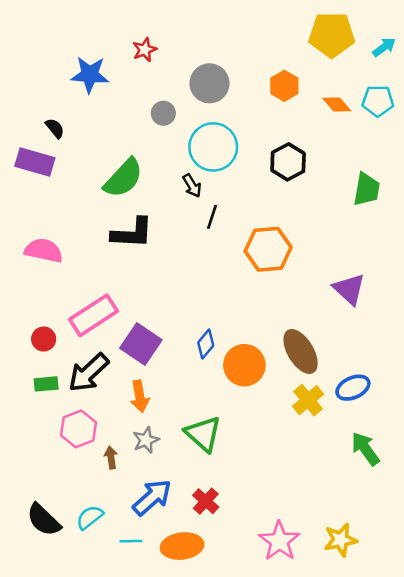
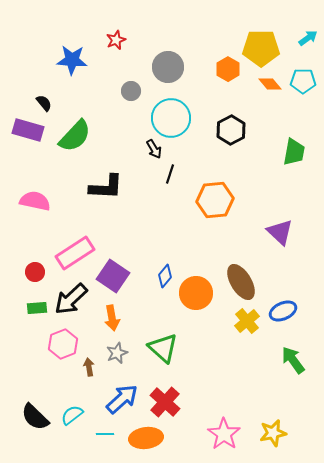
yellow pentagon: (332, 35) -> (261, 48), moved
green semicircle: (123, 178) -> (75, 136), moved
red cross: (206, 501) -> (165, 402), size x1.4

